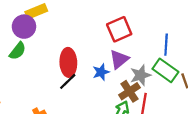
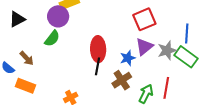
gray star: (140, 75) -> (167, 50), moved
black line: (68, 81) -> (98, 66), turned -36
brown cross: (129, 91) -> (122, 80), moved

